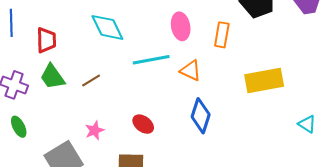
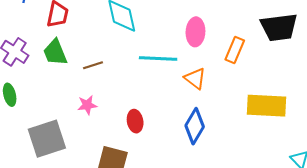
red ellipse: (143, 124) -> (135, 121), turned 30
pink star: (95, 130) -> (87, 105), moved

